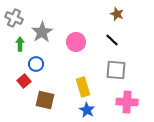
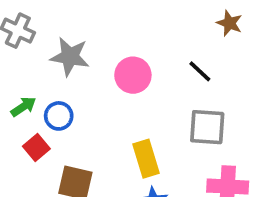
brown star: (117, 14) -> (229, 23), moved
gray star: (42, 32) -> (70, 57), turned -30
green arrow: (20, 44) -> (23, 107), moved, turned 56

